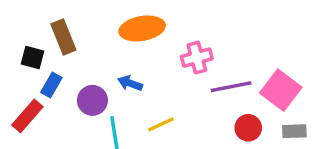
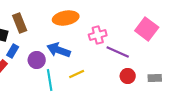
blue arrow: (130, 83) -> (59, 50), size x1.6
purple line: (231, 87) -> (118, 52), turned 35
pink square: (281, 90) -> (147, 29), moved

